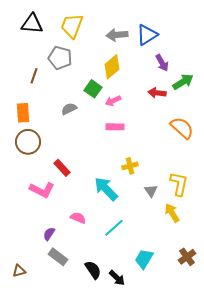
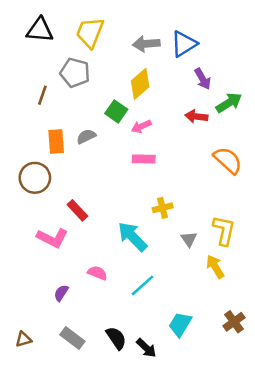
orange rectangle: (23, 113) -> (56, 141), moved
gray rectangle: (58, 257) -> (72, 338), moved

